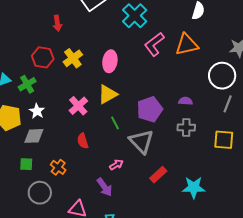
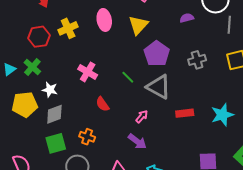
yellow cross: (73, 58) -> (68, 28), turned 30
yellow triangle: (108, 94) -> (138, 25), moved
purple semicircle: (185, 101) -> (187, 18), moved
green square: (26, 164) -> (56, 143), size x1.5
red rectangle: (158, 175) -> (185, 113), turned 54

